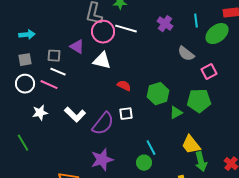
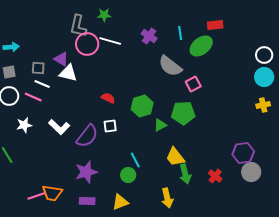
gray semicircle: (186, 54) -> (170, 66), size x1.4
white triangle: (102, 61) -> (68, 73), moved

